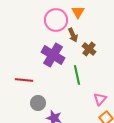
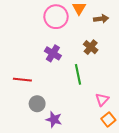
brown arrow: (73, 35) -> (101, 19), moved, turned -72
purple cross: (53, 55) -> (53, 53), size x0.7

